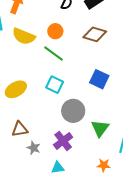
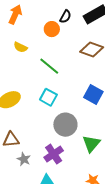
orange circle: (55, 31) -> (52, 29), moved
yellow semicircle: (24, 36) -> (20, 47), size x0.6

